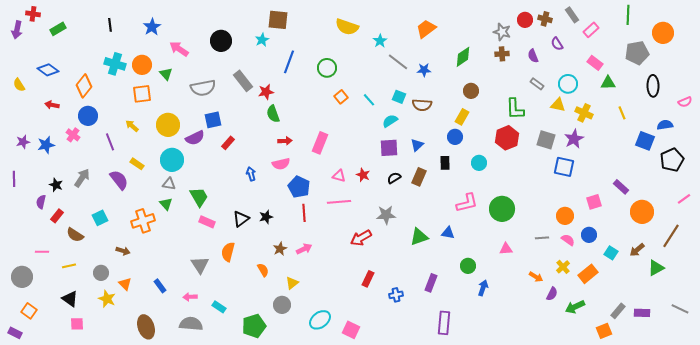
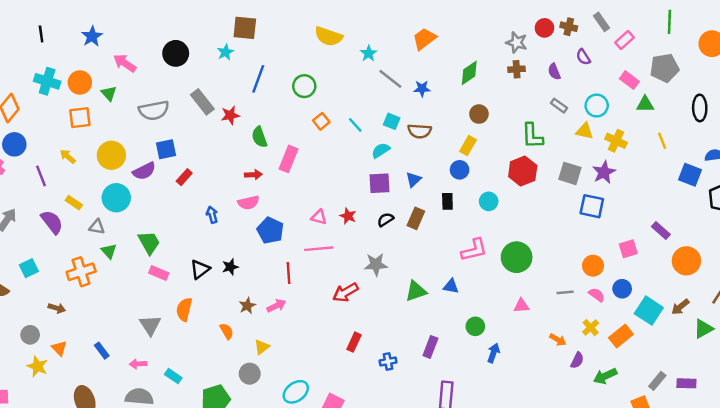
gray pentagon: (637, 53) -> (665, 68), moved
green semicircle: (273, 114) -> (259, 137), moved
pink rectangle: (320, 143) -> (288, 159), moved
gray triangle: (169, 184) -> (97, 227), moved
red line: (304, 213) -> (288, 273), moved
cyan square: (611, 253) -> (649, 311), size x1.6

